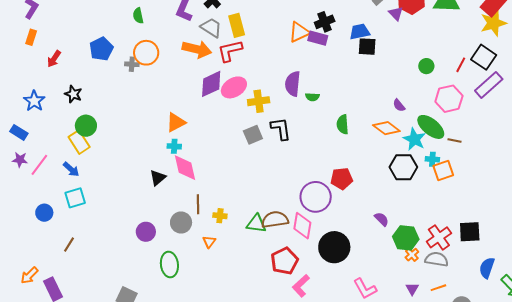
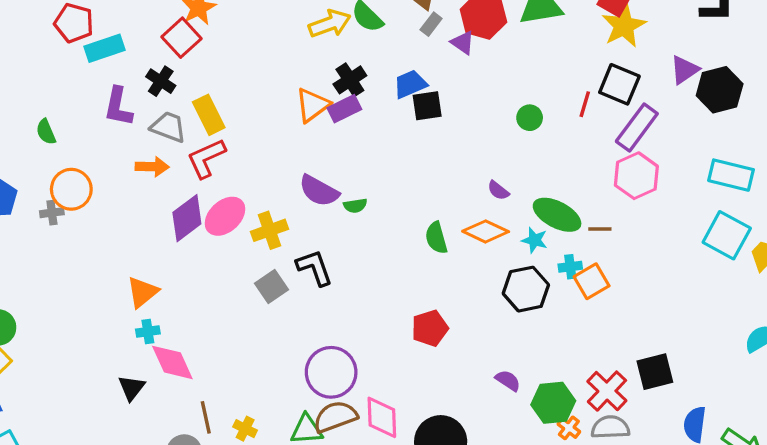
purple rectangle: (318, 38) -> (344, 109), turned -30
orange arrow: (197, 49) -> (152, 167), size x0.7
purple semicircle: (293, 84) -> (319, 191), turned -55
pink hexagon: (449, 99) -> (636, 176), moved
green semicircle: (343, 124) -> (436, 238), moved
cyan star: (414, 139) -> (535, 240), size x0.7
purple circle: (316, 197) -> (331, 372), moved
yellow cross: (220, 216) -> (245, 429), turned 32

